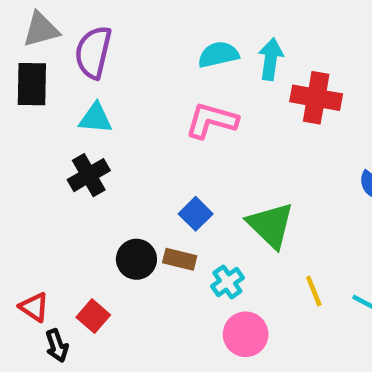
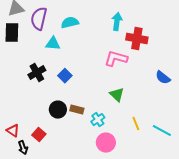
cyan semicircle: (218, 55) -> (70, 23), moved
cyan triangle: (96, 118) -> (53, 44), moved
pink L-shape: (211, 121) -> (116, 59), moved
blue square: (196, 214) -> (65, 76), moved
green triangle: (271, 225) -> (117, 95), size x0.7

